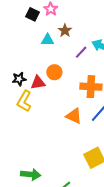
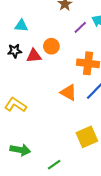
cyan triangle: (48, 40) -> (21, 26), moved
yellow L-shape: (24, 101) -> (15, 105), moved, turned 90

